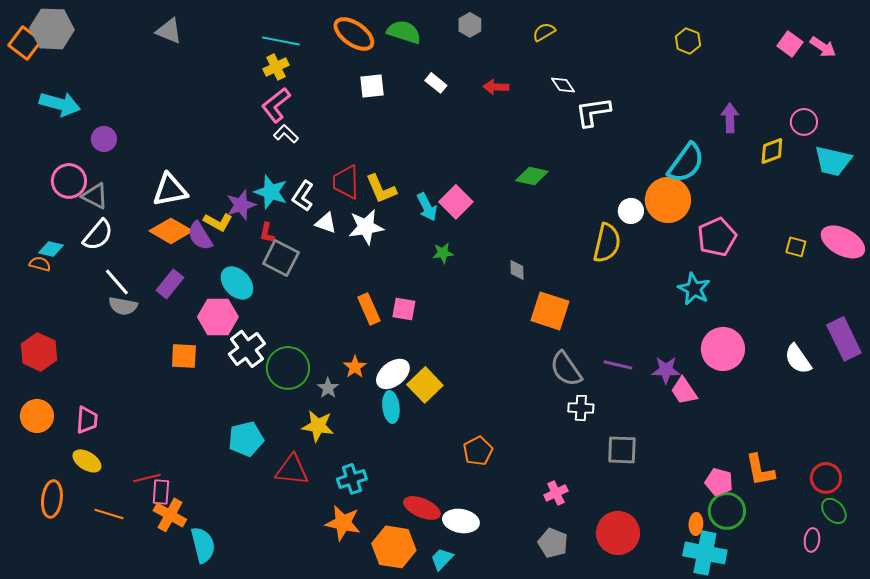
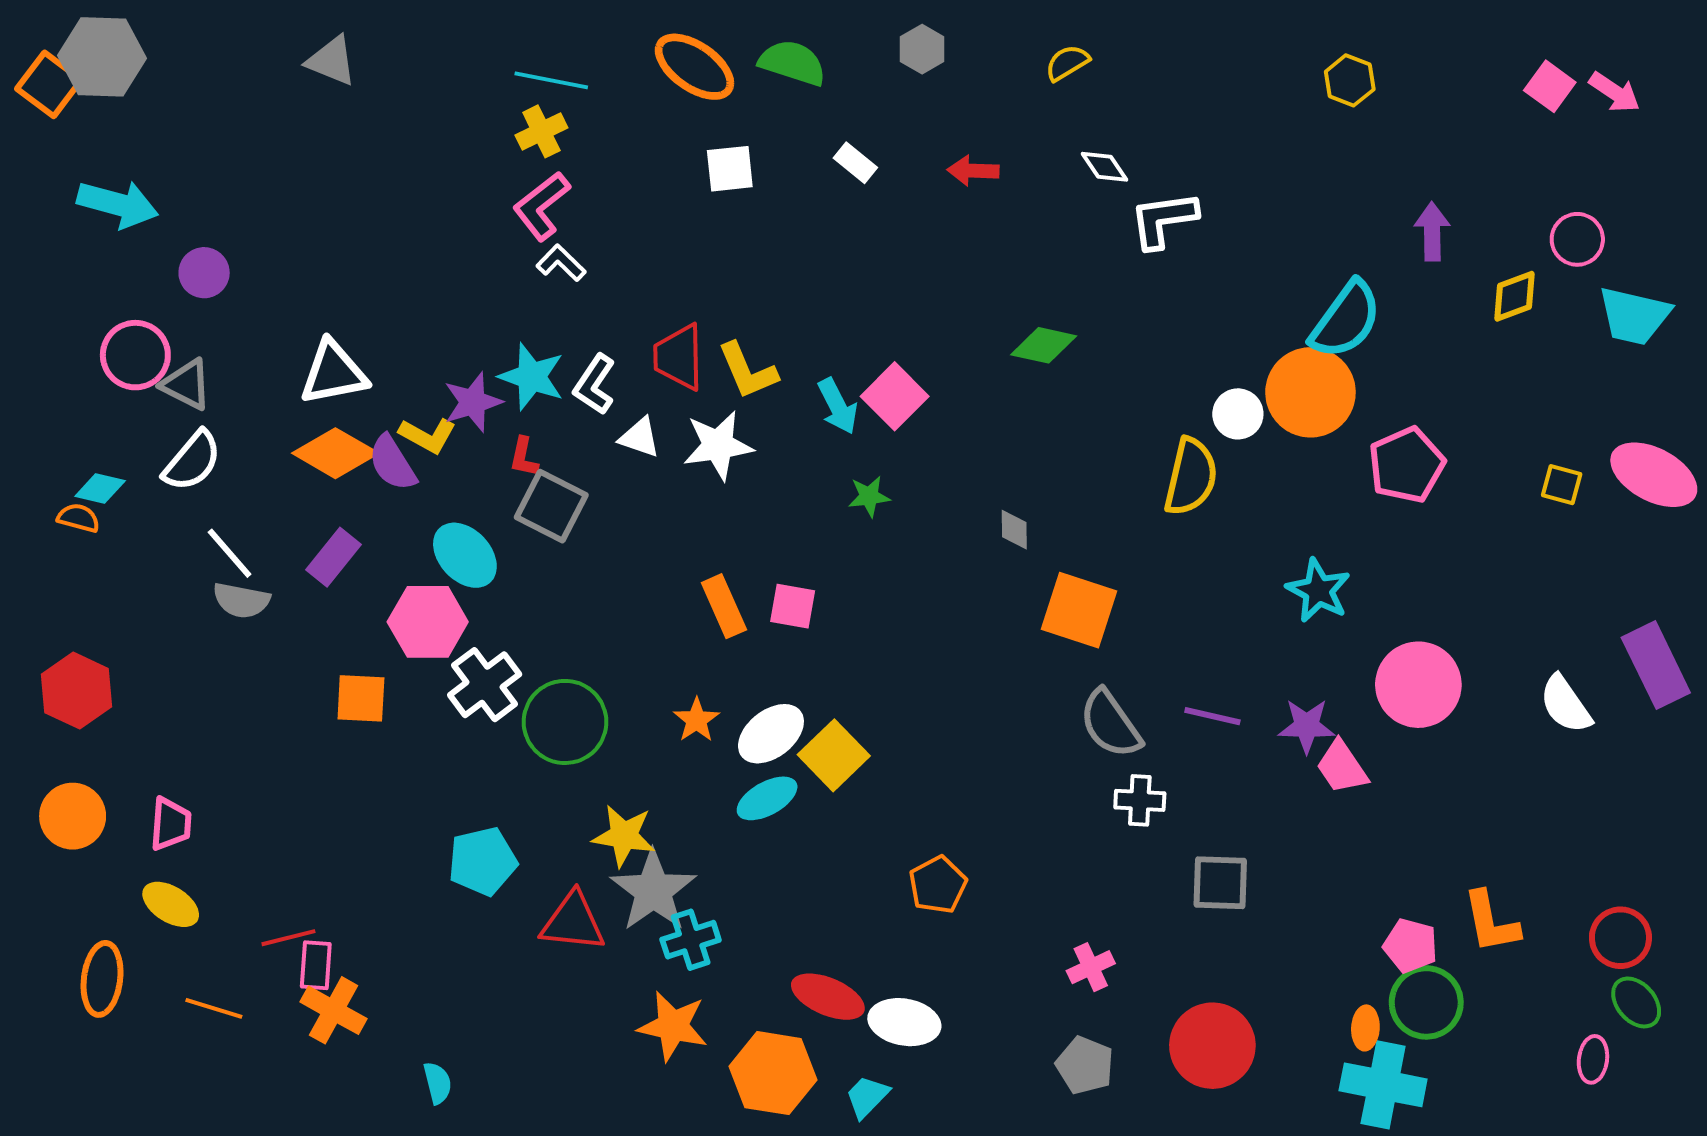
cyan star: (694, 289) -> (1318, 591), moved
gray star: (328, 388) -> (653, 891), moved, size x2.0
cyan ellipse: (391, 407) -> (767, 798), turned 68
cyan semicircle: (203, 545) -> (437, 1083), moved, size x0.6

